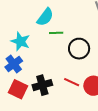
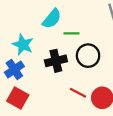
green line: (56, 33) -> (72, 33), moved
black cross: (42, 85) -> (56, 61), moved

